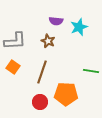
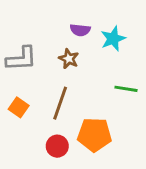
orange square: (13, 67) -> (19, 107), moved
green line: (91, 71) -> (126, 89), moved

